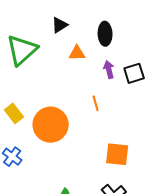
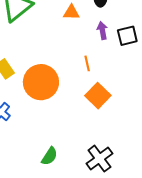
orange square: (117, 154) -> (98, 96), moved, turned 35

